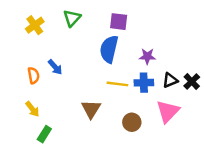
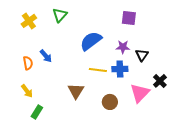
purple square: (119, 22) -> (129, 18), moved
blue semicircle: (109, 49) -> (91, 41), turned 40
black triangle: (170, 80) -> (142, 55), moved, turned -32
black cross: (192, 81) -> (160, 81), moved

